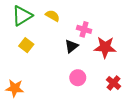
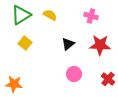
pink cross: (84, 29) -> (91, 16), moved

